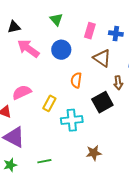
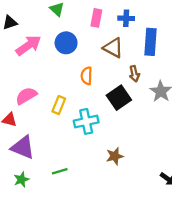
pink arrow: (28, 49) -> (29, 45), turned 115

